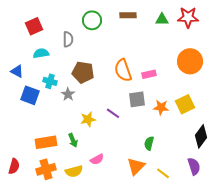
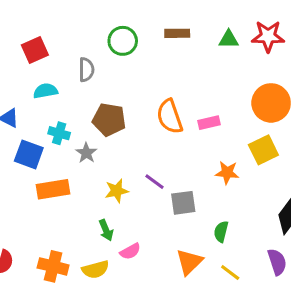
gray square: (137, 99) -> (183, 203), moved
yellow square: (185, 104) -> (263, 150), moved
green arrow: (73, 140) -> (106, 230), moved
orange rectangle: (46, 142) -> (53, 189), moved
green semicircle: (149, 143) -> (221, 232), moved
orange cross: (46, 169) -> (53, 266), turned 30

